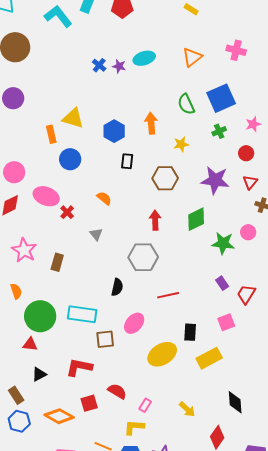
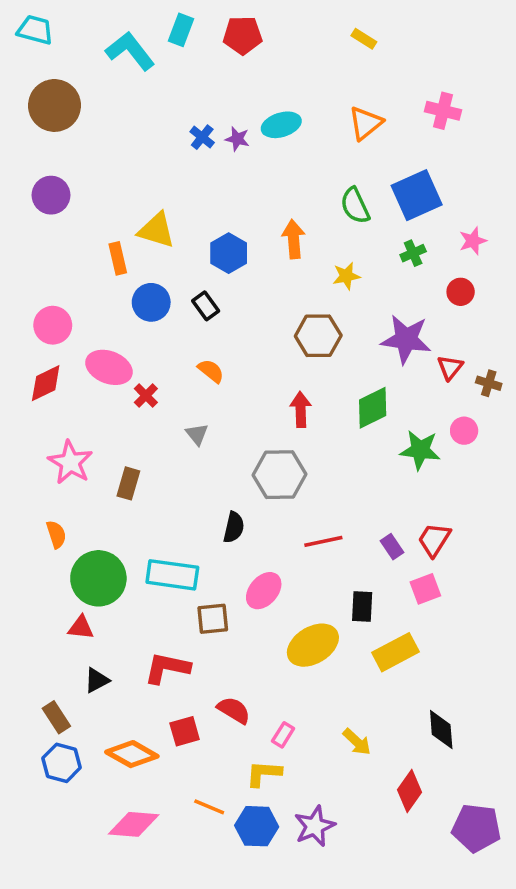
black rectangle: (127, 161) -> (206, 306), moved, turned -42
red triangle: (250, 182) -> (450, 367), moved
purple rectangle: (222, 283) -> (392, 547), moved
red trapezoid: (246, 294) -> (434, 540), moved

